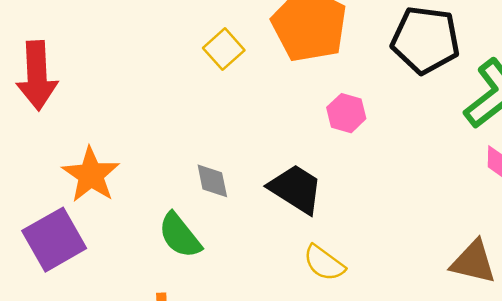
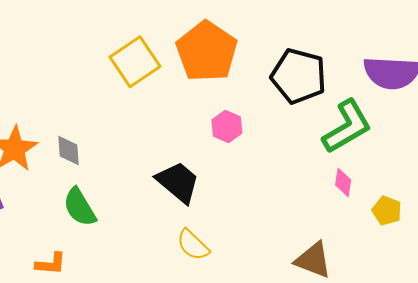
yellow square: (224, 49) -> (135, 62), size x1.5
gray diamond: (212, 181) -> (68, 151), moved

